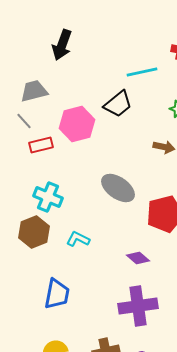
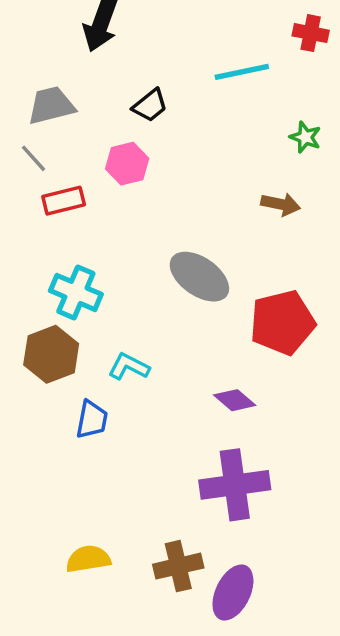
black trapezoid: (118, 104) -> (150, 105), moved, size x0.7
pink hexagon: (77, 124) -> (127, 164), size x0.7
blue trapezoid: (57, 294) -> (92, 420), moved, size x0.7

